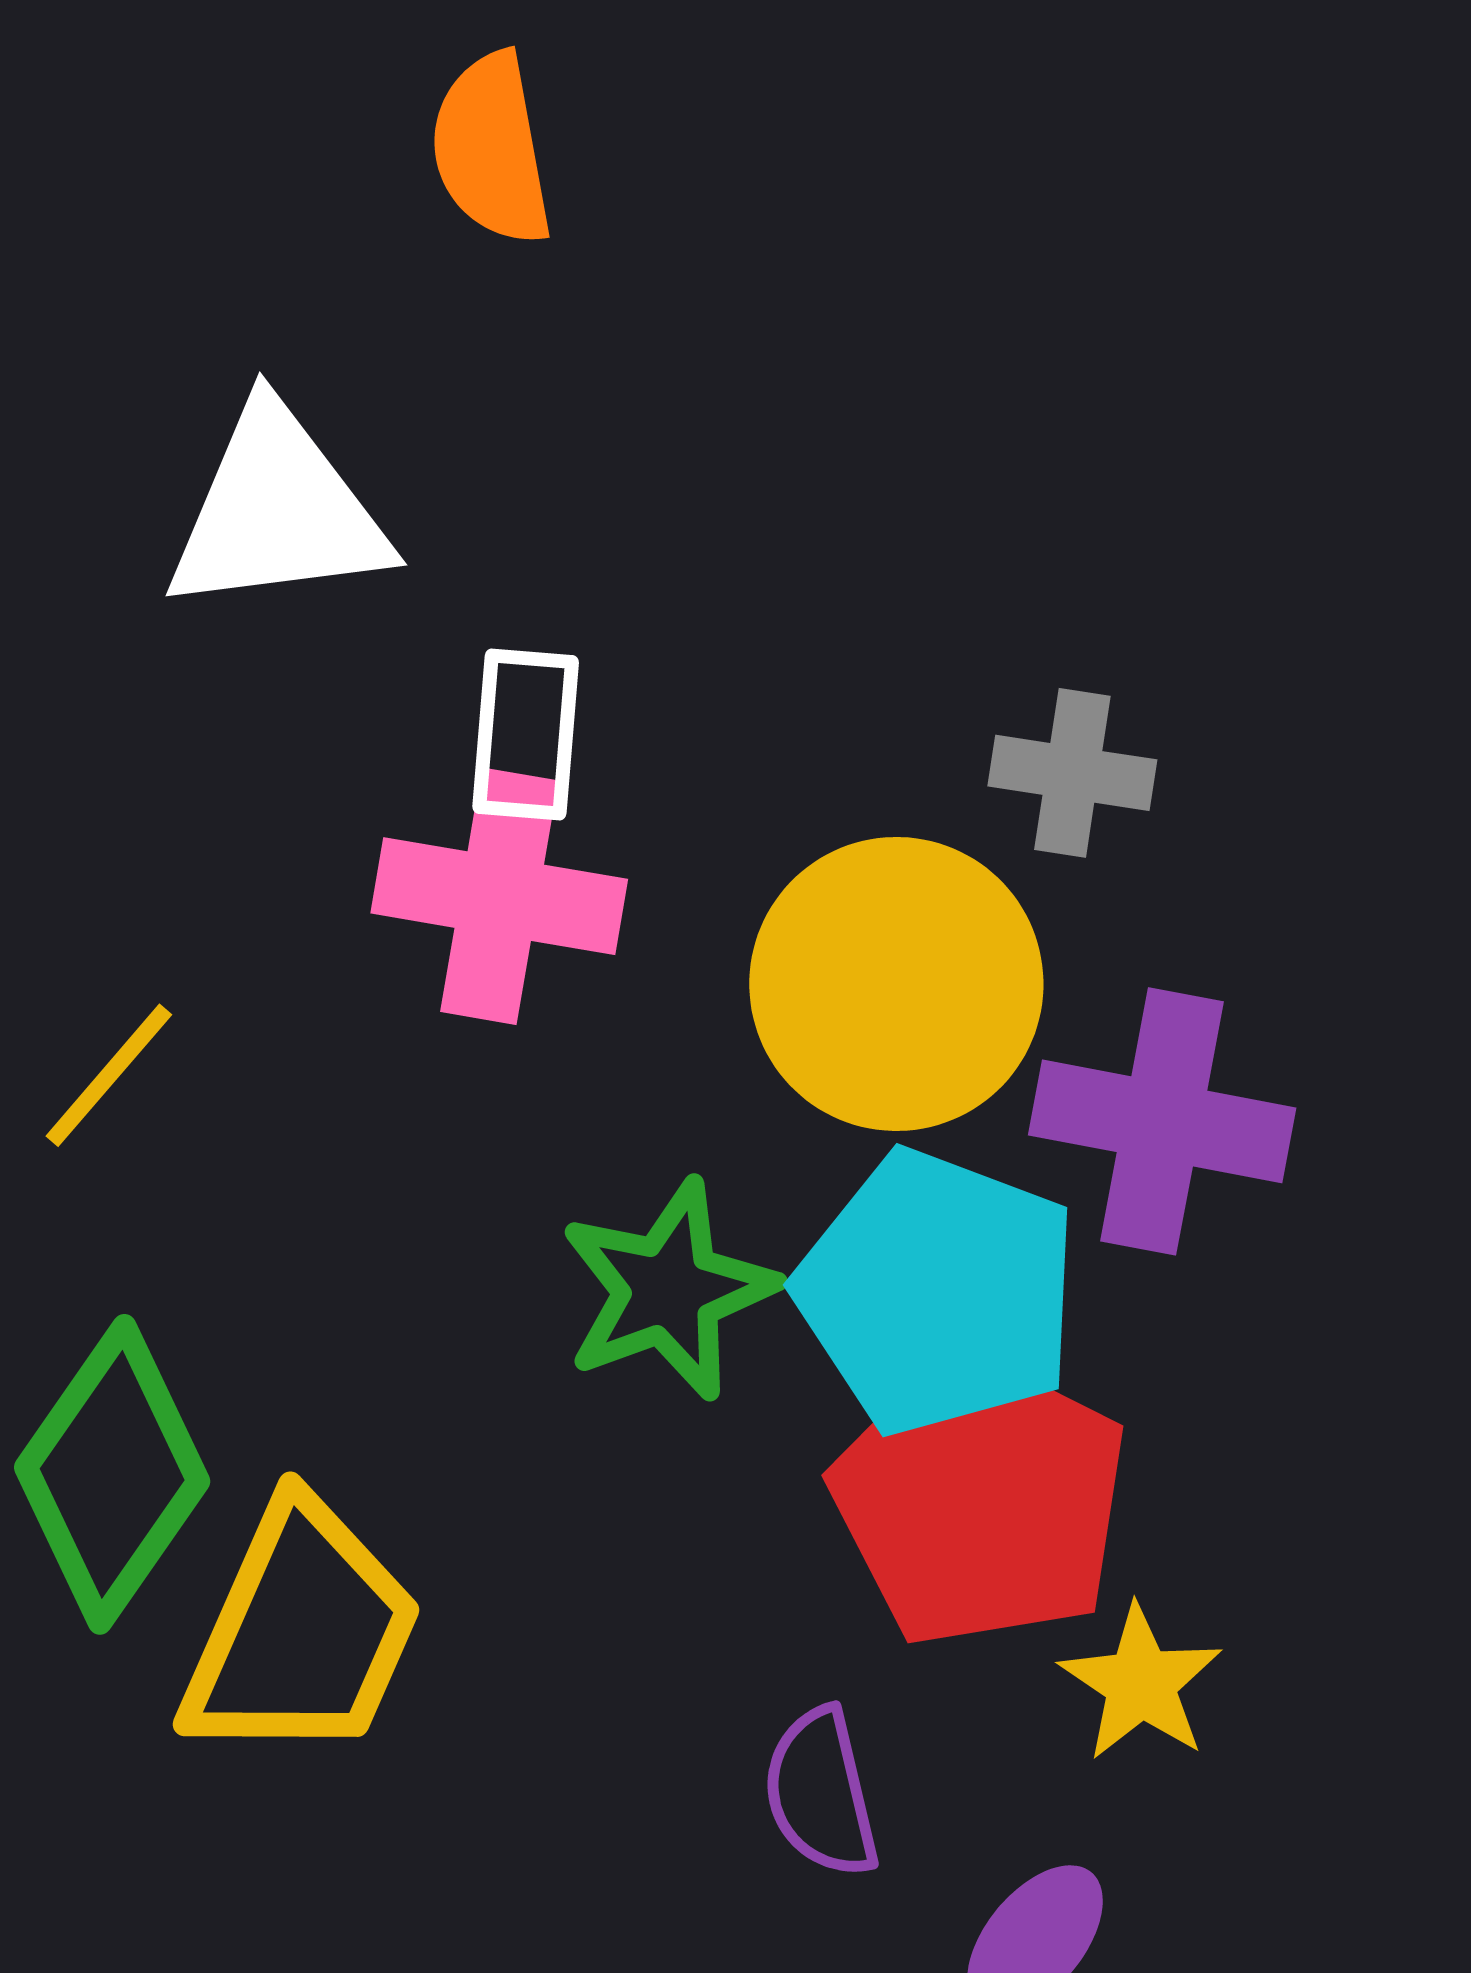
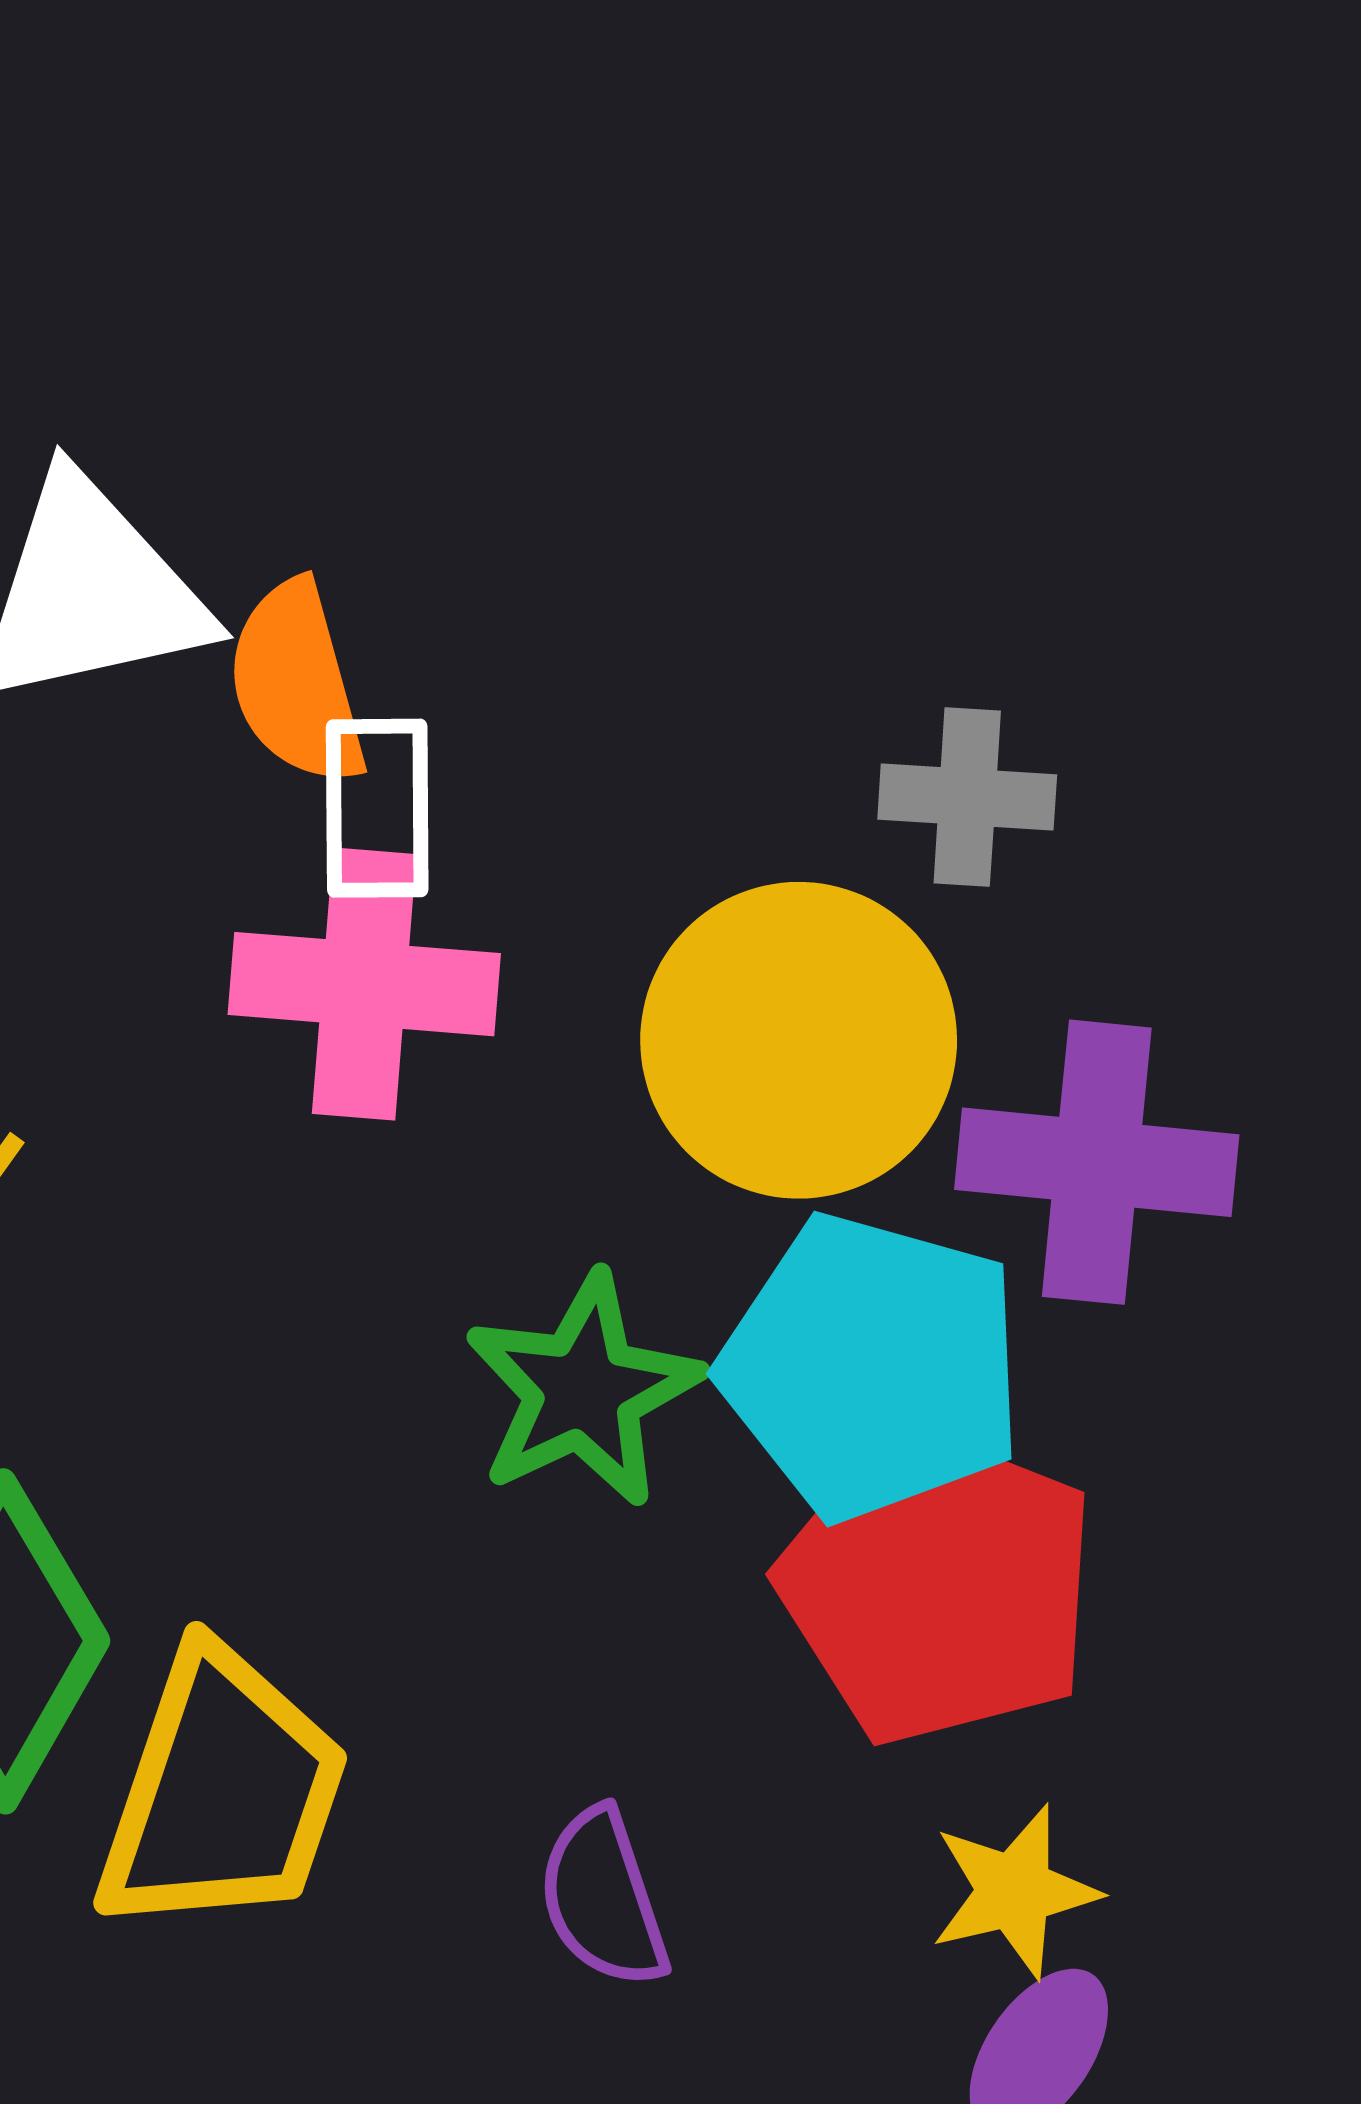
orange semicircle: (491, 149) -> (297, 683), moved
yellow star: (1141, 1683) -> (1014, 1891), moved, turned 30
purple semicircle: (821, 1793) -> (603, 1898), moved

